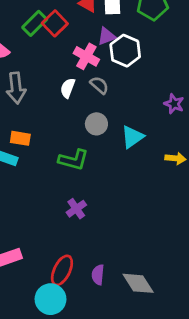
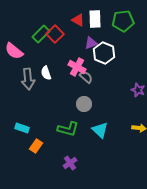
pink cross: (86, 56) -> (77, 67), moved
white semicircle: (68, 88) -> (46, 73), moved, turned -40
cyan triangle: (132, 137) -> (100, 130), moved, turned -42
orange rectangle: (20, 138) -> (36, 146), moved, turned -64

